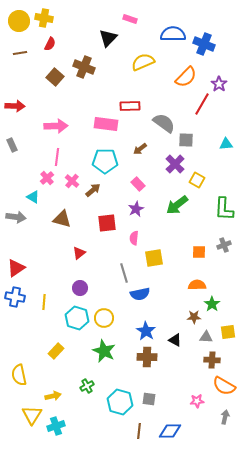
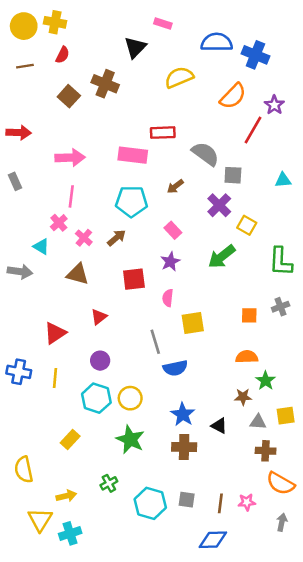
pink cross: (72, 181) -> (84, 238), moved
red triangle: (16, 268) -> (55, 333), moved
brown line: (139, 431) -> (220, 503), moved

